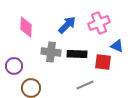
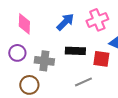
gray cross: (51, 52) -> (44, 61), moved
purple circle: (14, 66) -> (17, 53), moved

